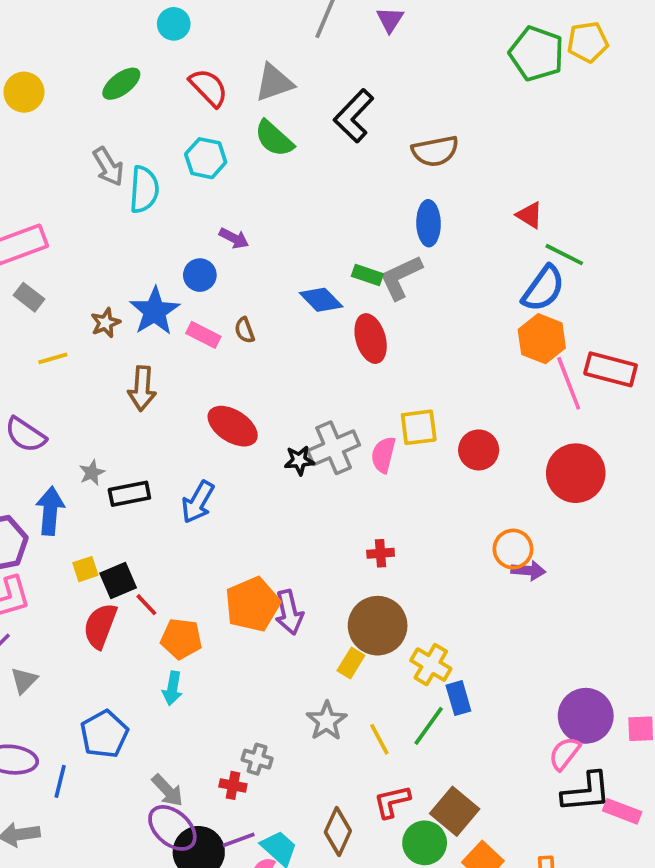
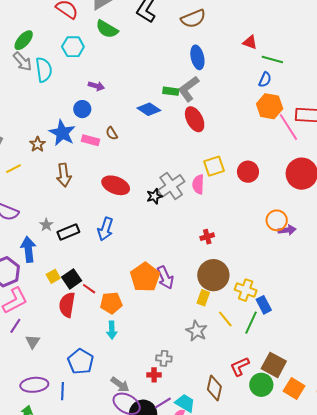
green ellipse: (121, 84) -> (24, 40), moved
blue semicircle: (543, 289) -> (265, 80), size x0.6
red ellipse: (371, 339) -> (195, 119), moved
yellow line: (379, 739) -> (225, 319), moved

